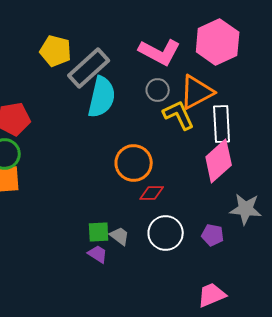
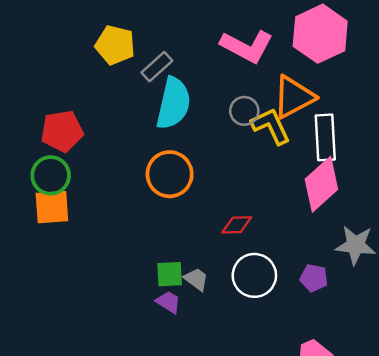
gray rectangle: (89, 68) -> (157, 67), size x0.6
gray circle: (158, 90) -> (244, 111), moved
orange circle: (134, 163) -> (170, 174), moved

